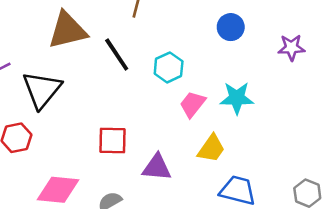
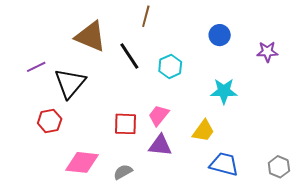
brown triangle: (67, 30) -> (91, 36), turned 36
pink trapezoid: (192, 104) -> (159, 115), moved

